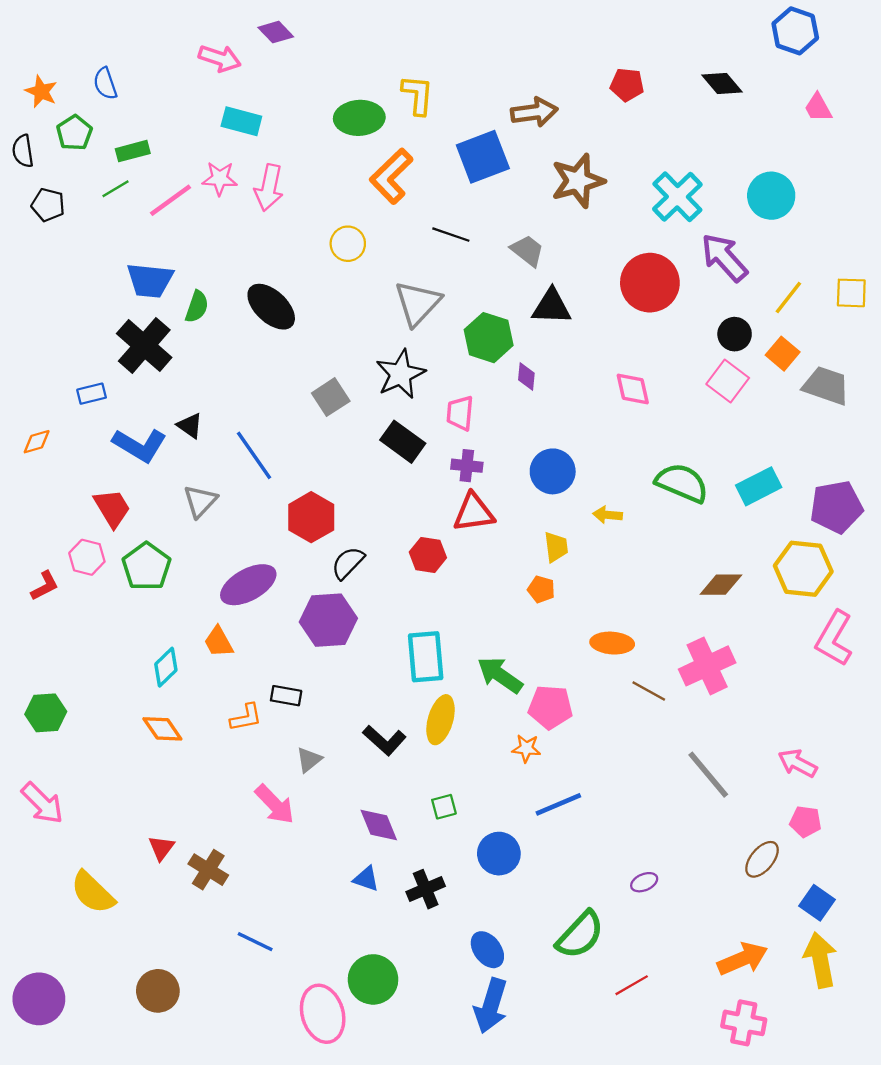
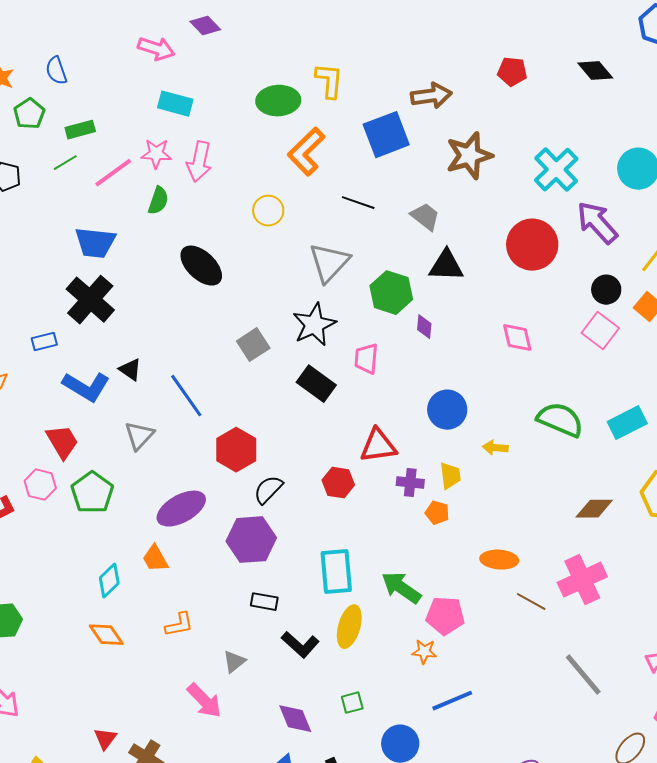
green semicircle: (197, 307) -> (158, 201), moved
purple cross: (467, 466) -> (410, 483), moved
black rectangle: (286, 696) -> (264, 602), moved

